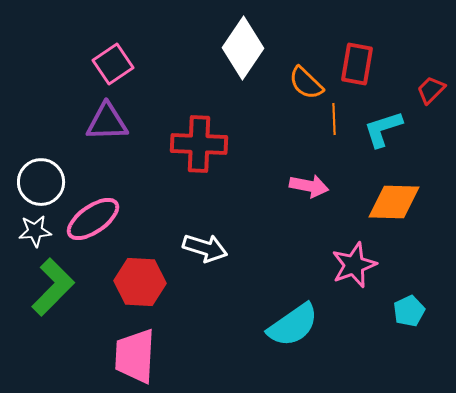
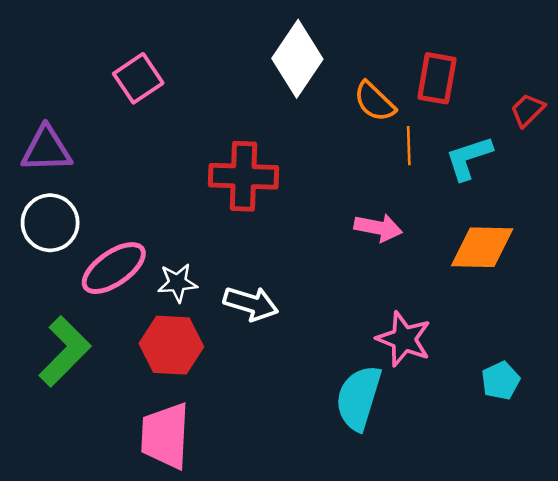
purple triangle: (107, 122) -> (46, 149), moved
white star: (35, 231) -> (177, 283), moved
pink star: (354, 265) -> (404, 339), moved, turned -30
cyan semicircle: (293, 325) -> (359, 398), turned 142

